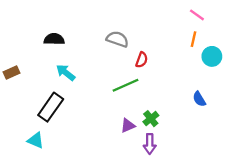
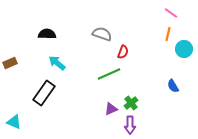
cyan triangle: (36, 140) -> (14, 122), moved

